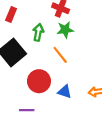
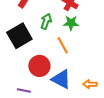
blue triangle: (65, 92) -> (61, 79), size x1.5

